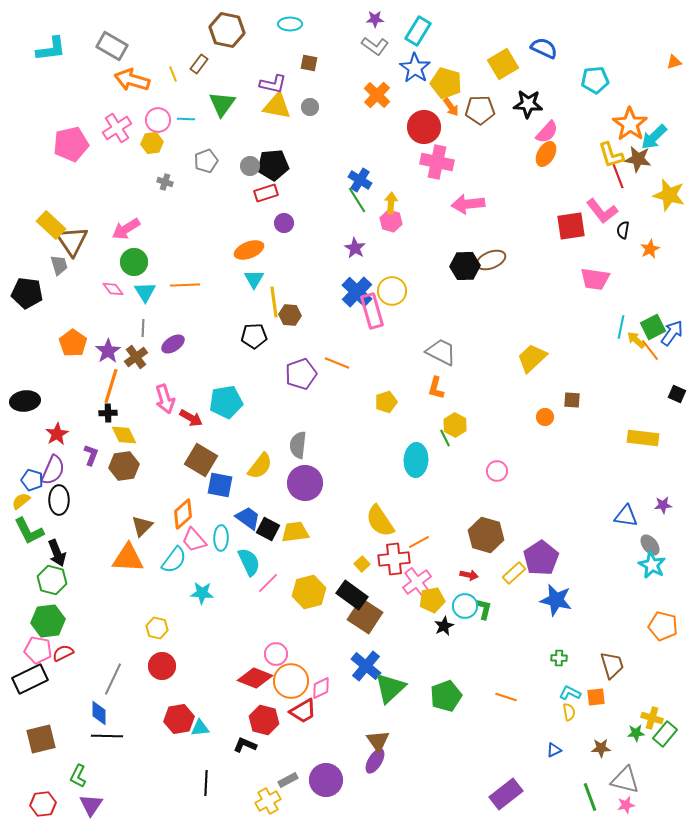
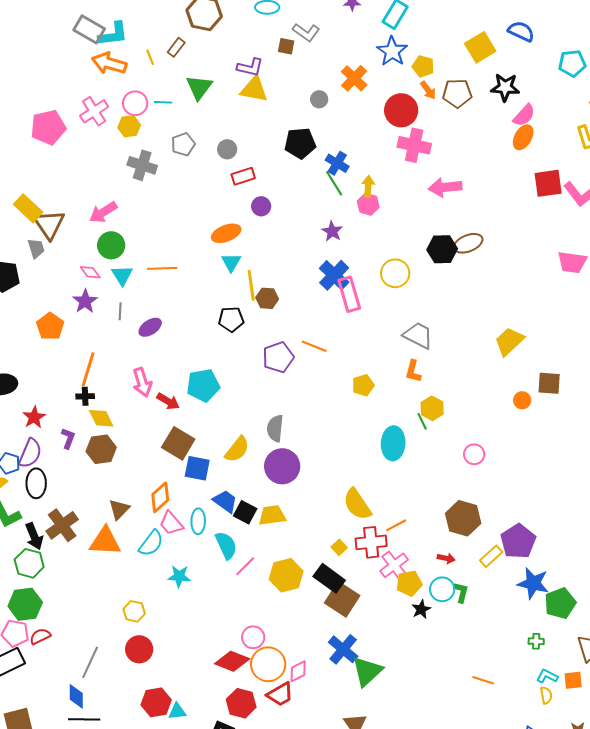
gray L-shape: (375, 46) -> (306, 32), moved
cyan L-shape: (51, 49) -> (113, 34), moved
yellow pentagon: (446, 83) -> (423, 66), size x0.7
gray circle: (310, 107) -> (319, 99), moved
black pentagon: (273, 165) -> (300, 143), moved
gray cross: (165, 182) -> (142, 165), size x1.8
red square: (571, 226) -> (548, 183), moved
yellow circle: (392, 291) -> (395, 273), moved
purple star: (108, 351) -> (85, 301), moved
brown cross: (136, 357) -> (62, 525), moved, size x1.4
brown square: (572, 400) -> (549, 383), size x1.4
green pentagon: (446, 696) -> (560, 603), moved

